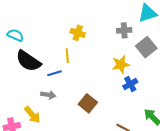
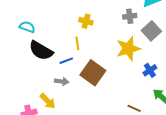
yellow star: (121, 64) -> (128, 49), size x1.4
blue cross: (130, 84) -> (150, 70), moved
brown square: (88, 103) -> (93, 73), moved, size x1.4

